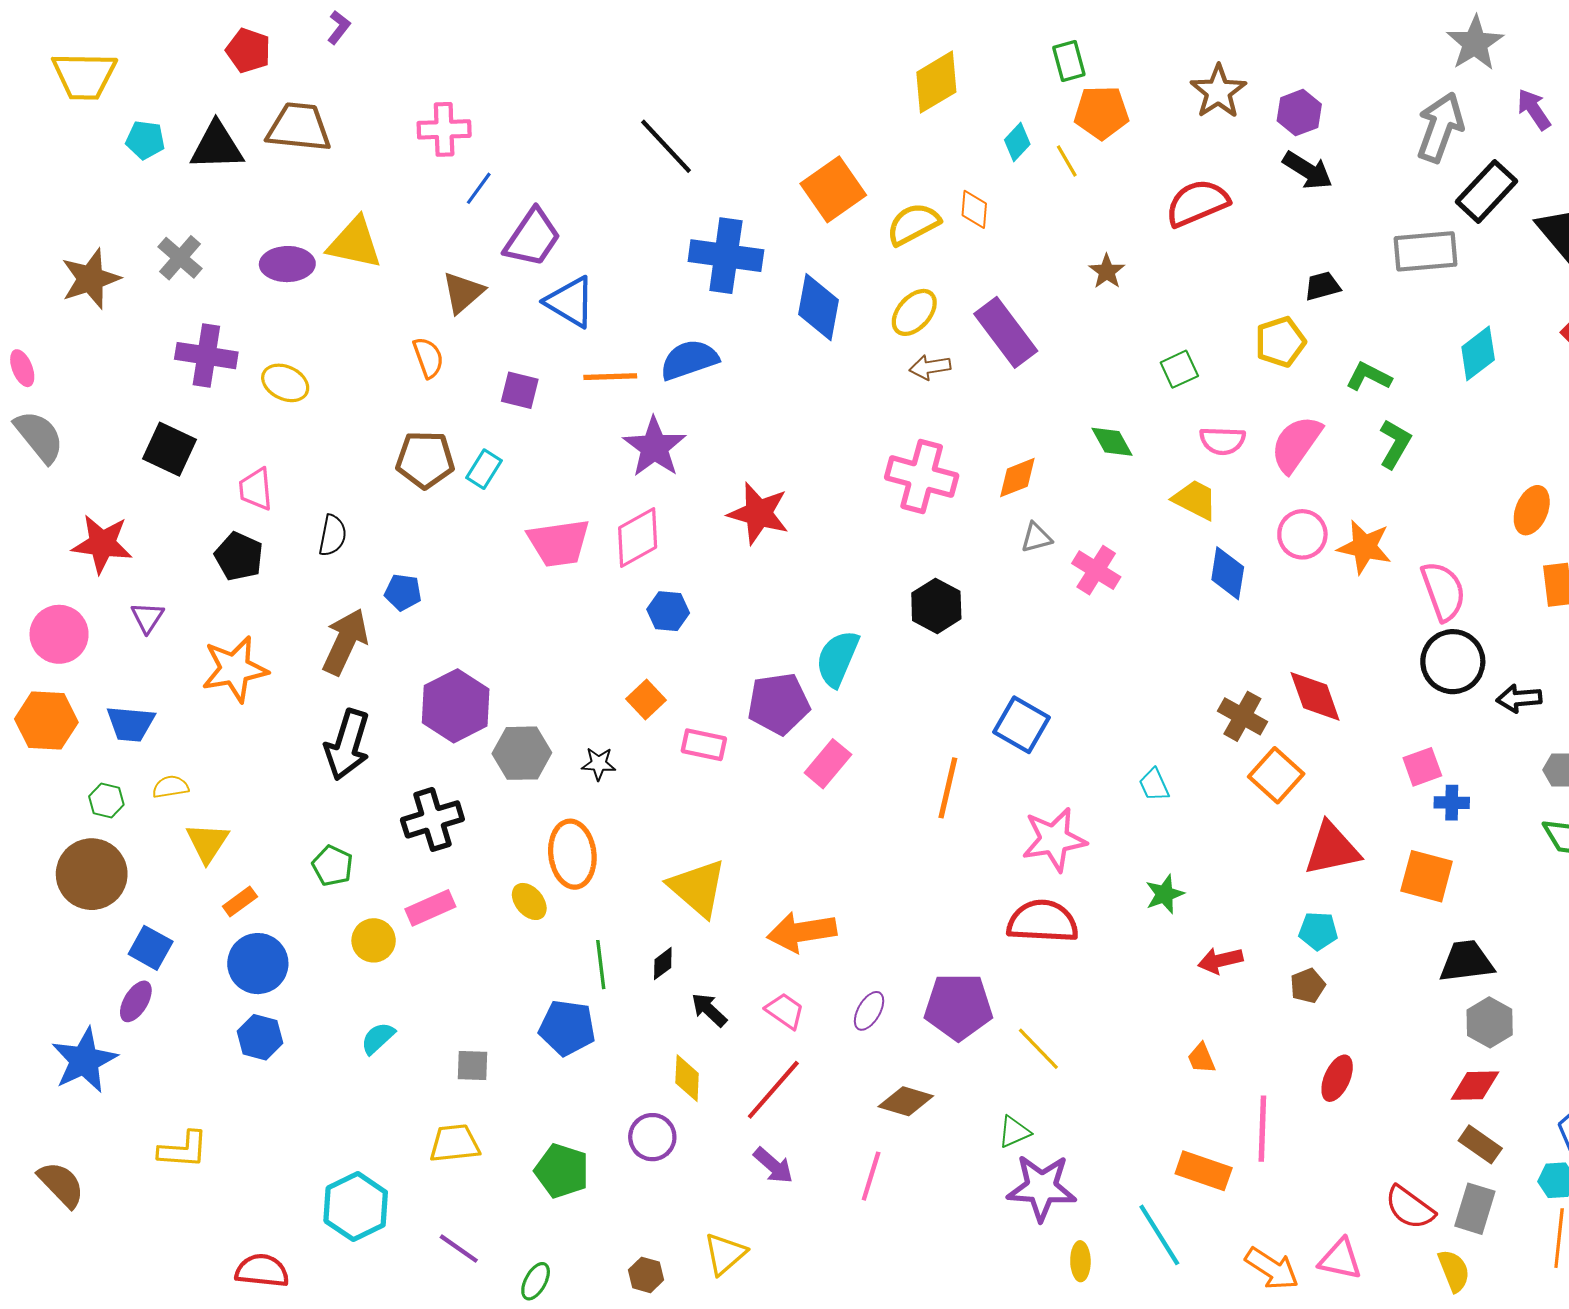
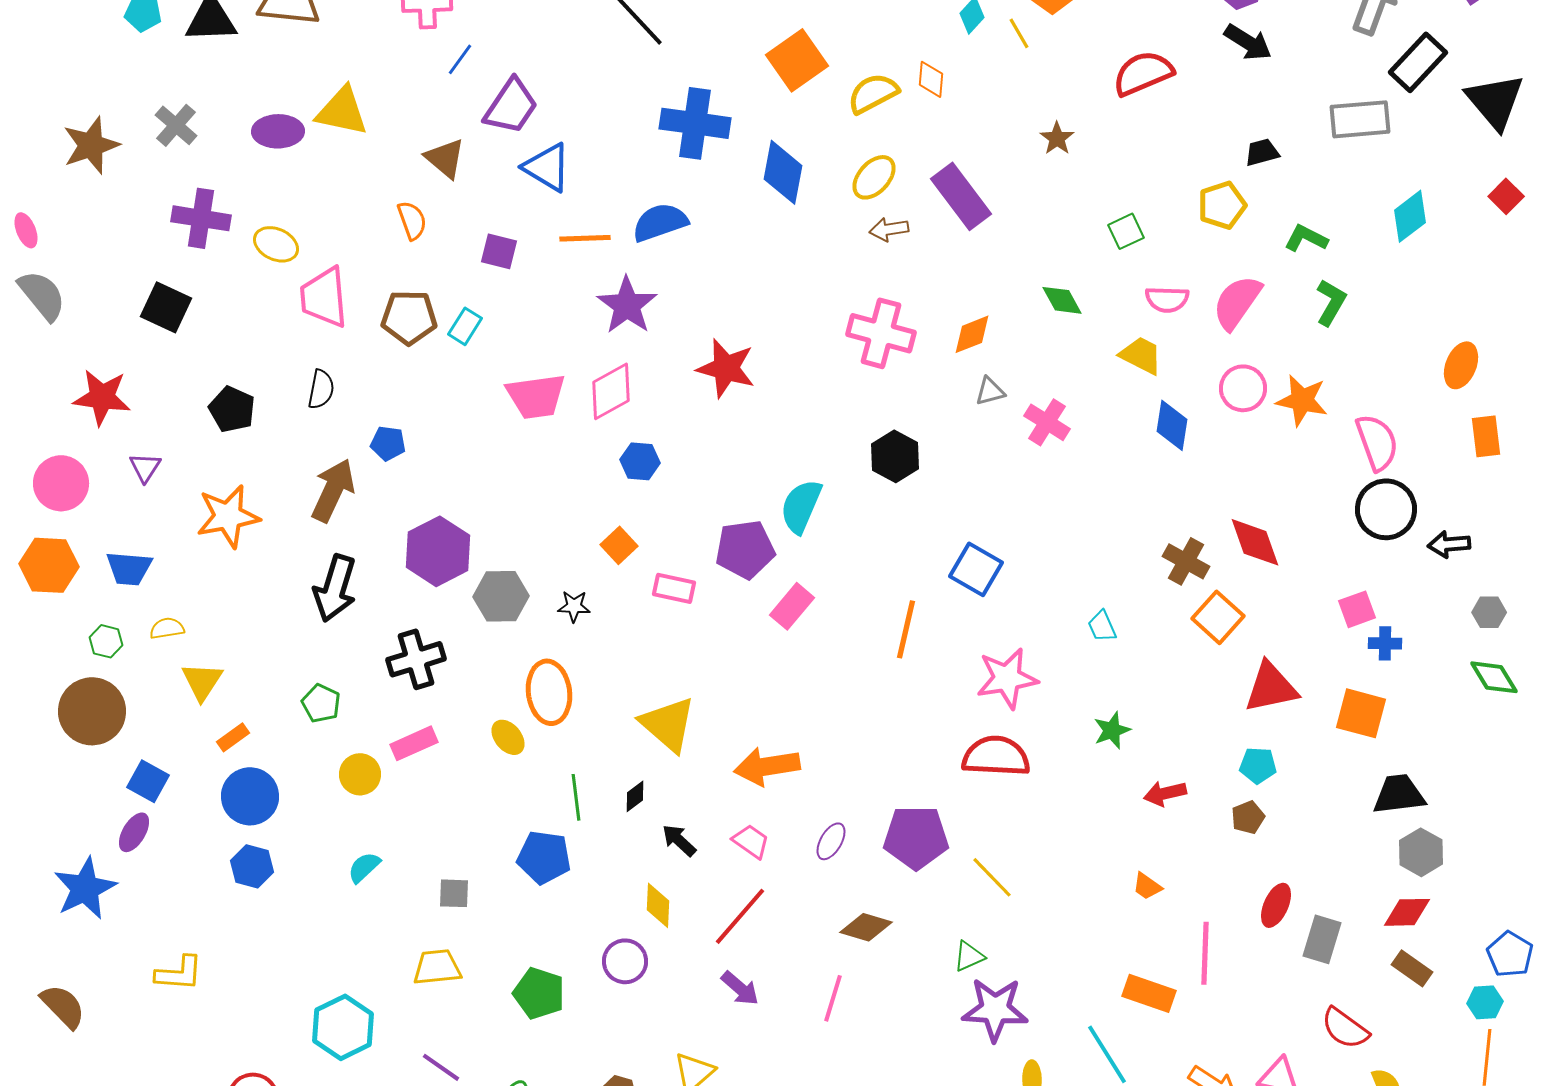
brown triangle: (463, 292) -> (445, 158), turned -39
pink trapezoid: (256, 489) -> (324, 297), moved, size x1.5
orange trapezoid: (1201, 1058) -> (1147, 886), turned -32
gray rectangle: (1475, 1209) -> (1322, 939), moved

